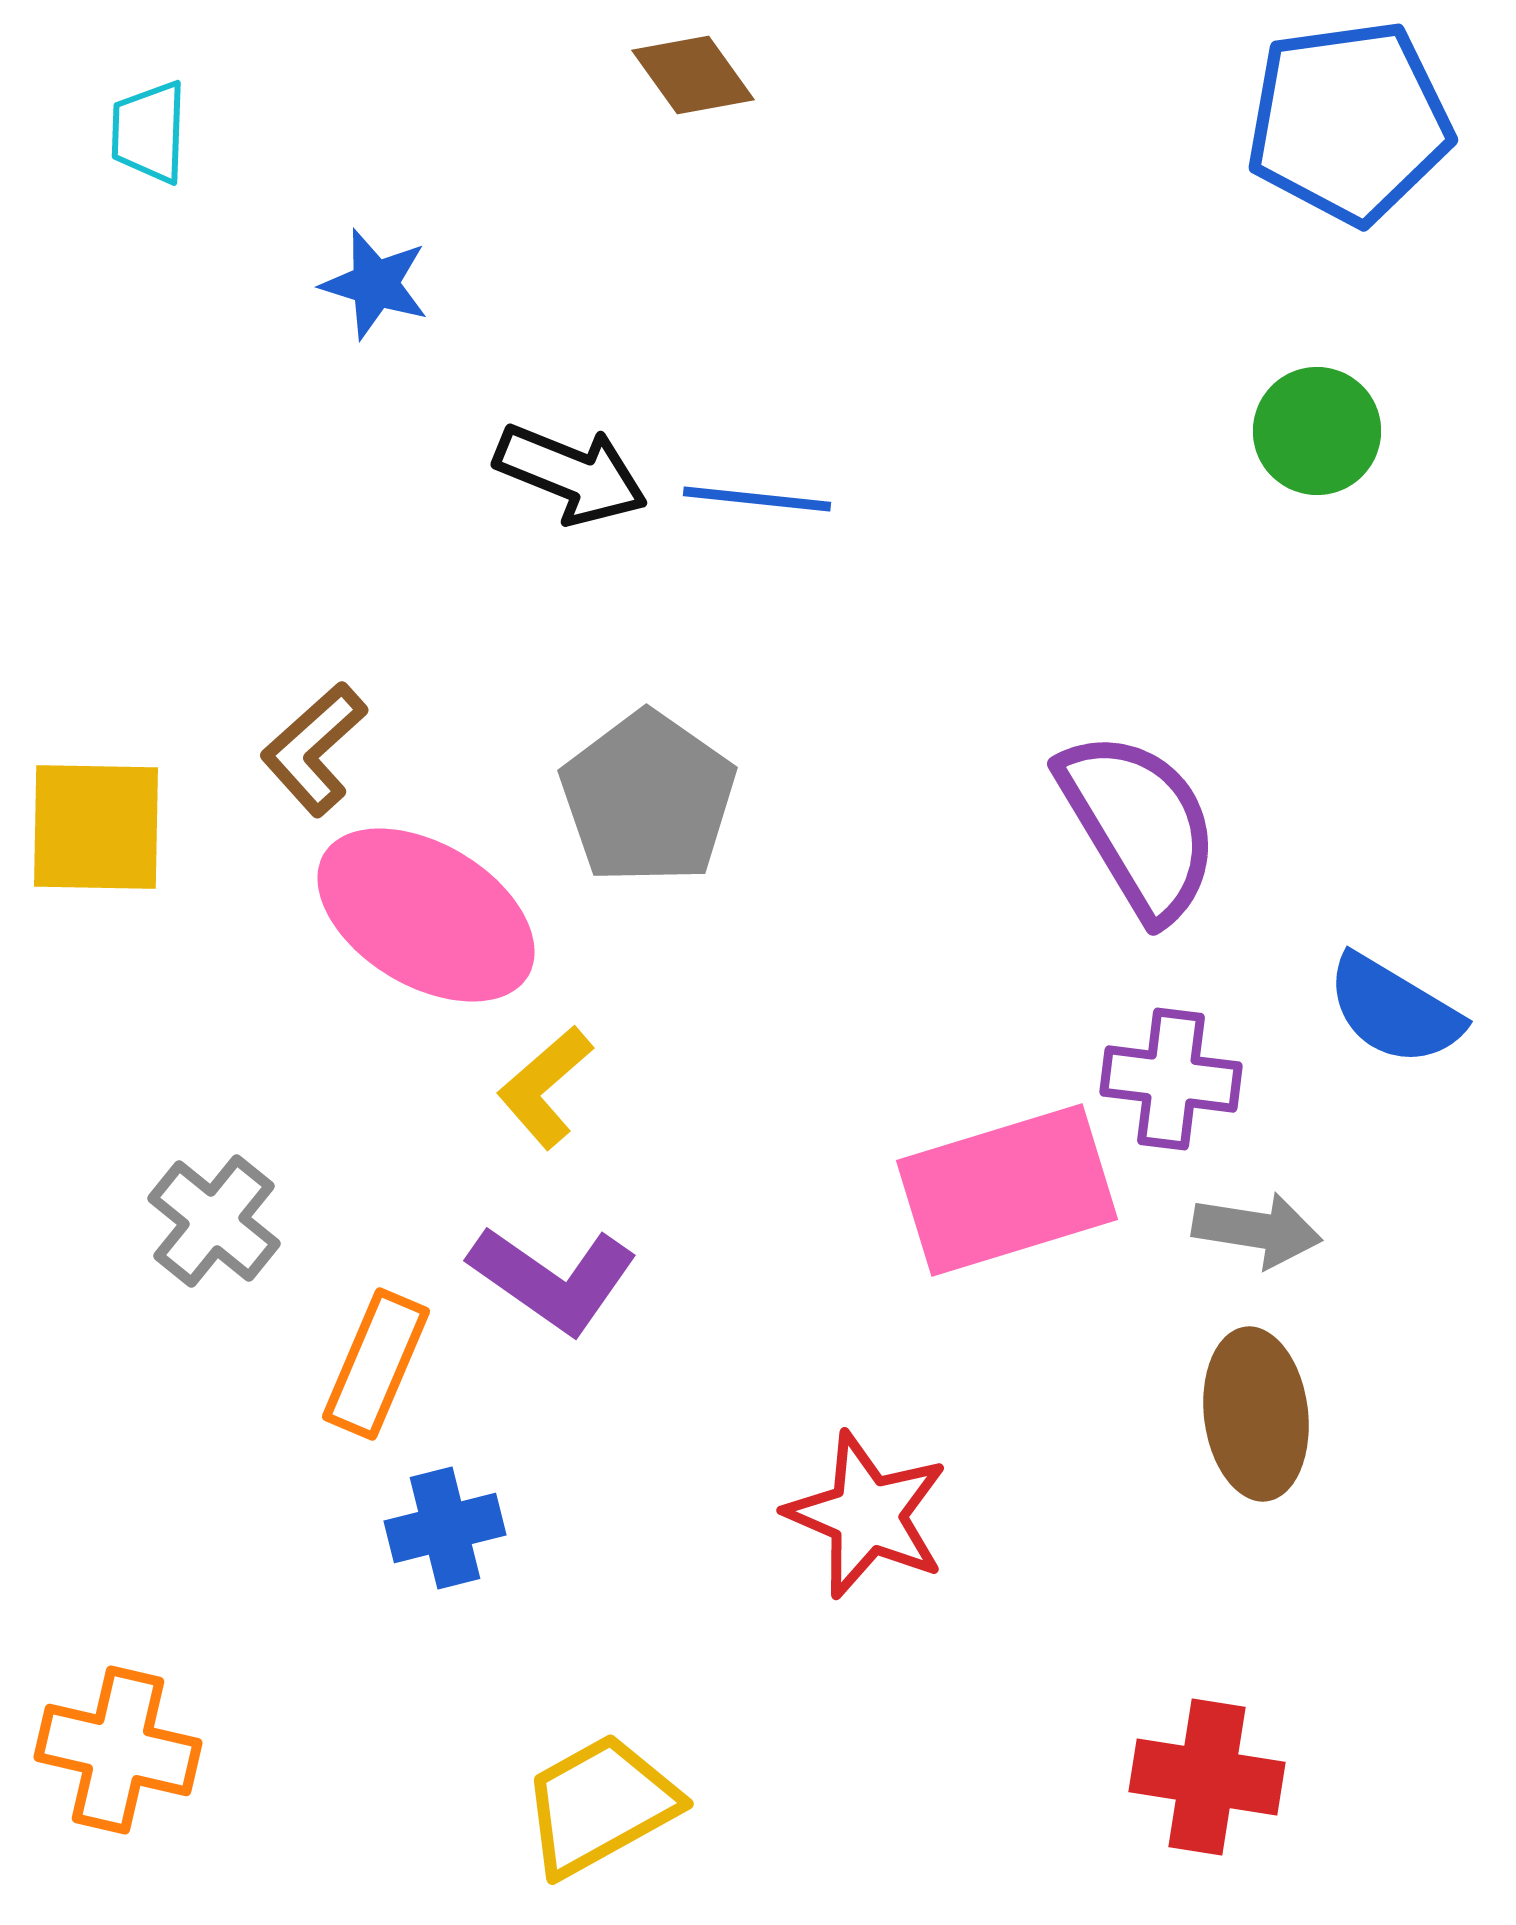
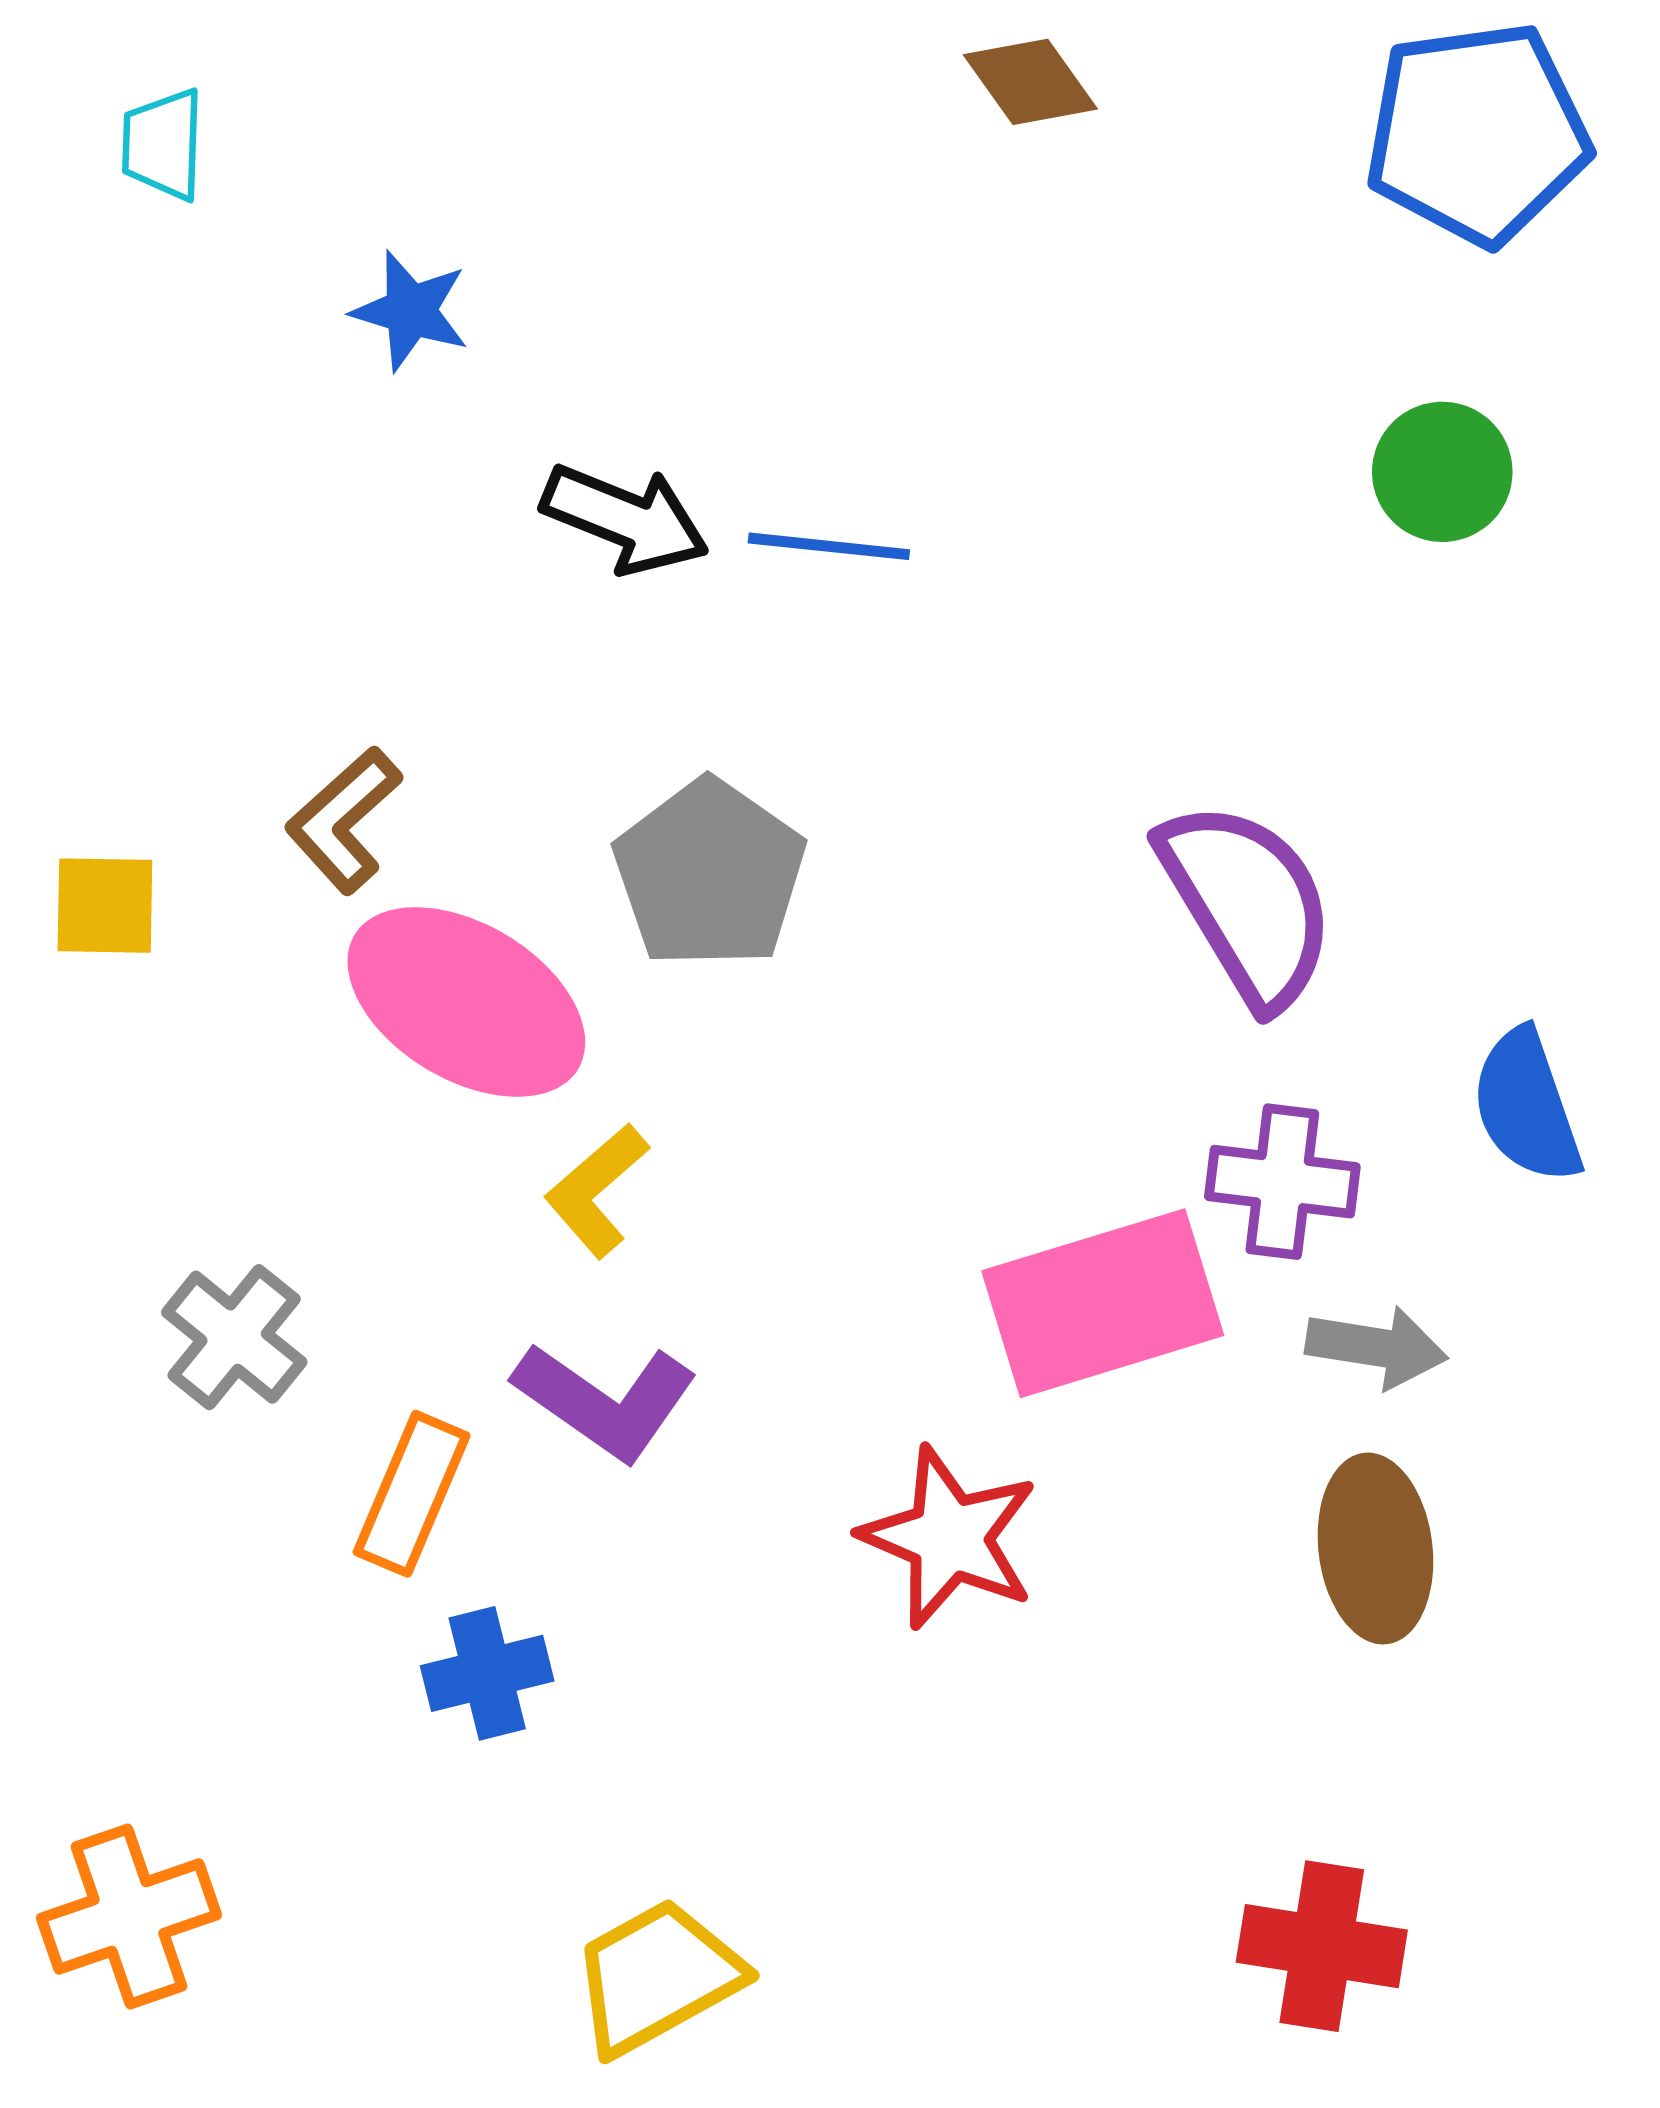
brown diamond: (693, 75) -> (1030, 82), moved
yellow square: (96, 827) -> (105, 906), size x0.7
blue semicircle: (1394, 1010) -> (1527, 1106), turned 40
red star: (867, 1515) -> (949, 1538), moved
orange cross: (118, 1750) -> (129, 1917), turned -32

